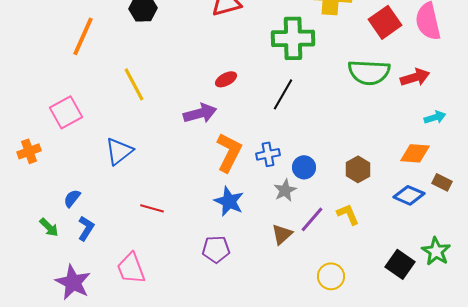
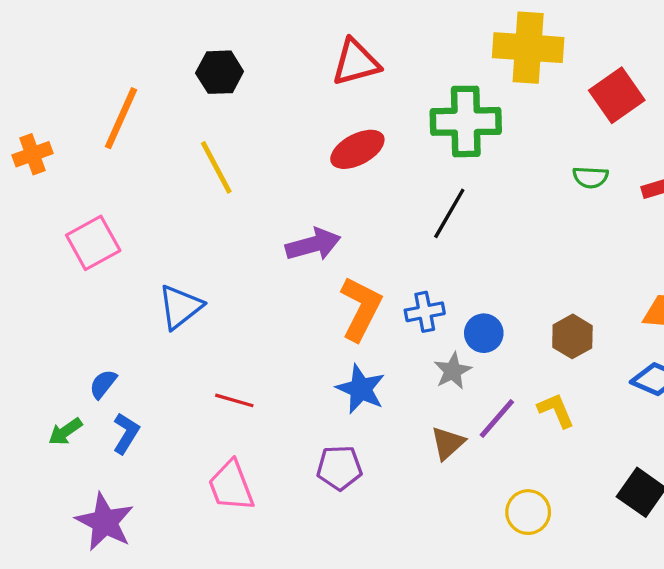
green semicircle: (369, 72) -> (590, 177), size x0.5
red ellipse: (226, 79) -> (357, 149), moved, size x1.5
yellow line: (134, 84) -> (216, 167), moved
orange cross: (29, 151) -> (32, 154), moved
green arrow: (49, 227) -> (65, 432), turned 100
pink trapezoid: (131, 268) -> (231, 486), moved

